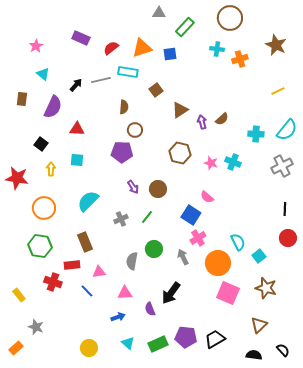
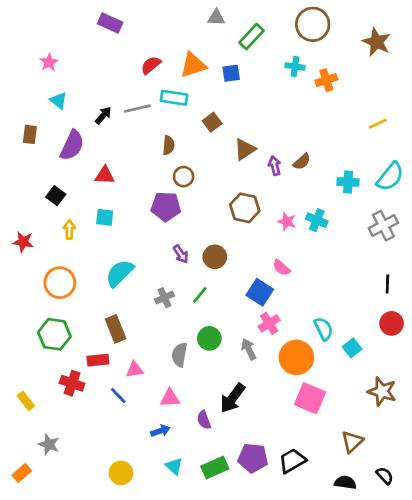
purple rectangle: (81, 38) -> (110, 23), moved
brown star: (276, 45) -> (377, 42), moved
red star: (17, 178) -> (23, 242), size x0.7
brown star: (266, 288) -> (382, 391), moved

